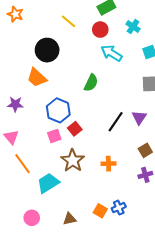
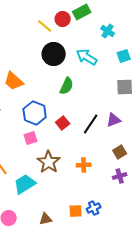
red circle: (100, 30) -> (63, 19), moved
black circle: (47, 50) -> (54, 54), moved
purple triangle: (139, 118) -> (114, 120), turned 35
red square: (75, 129) -> (63, 123), moved
orange square: (100, 211) -> (76, 211), turned -32

